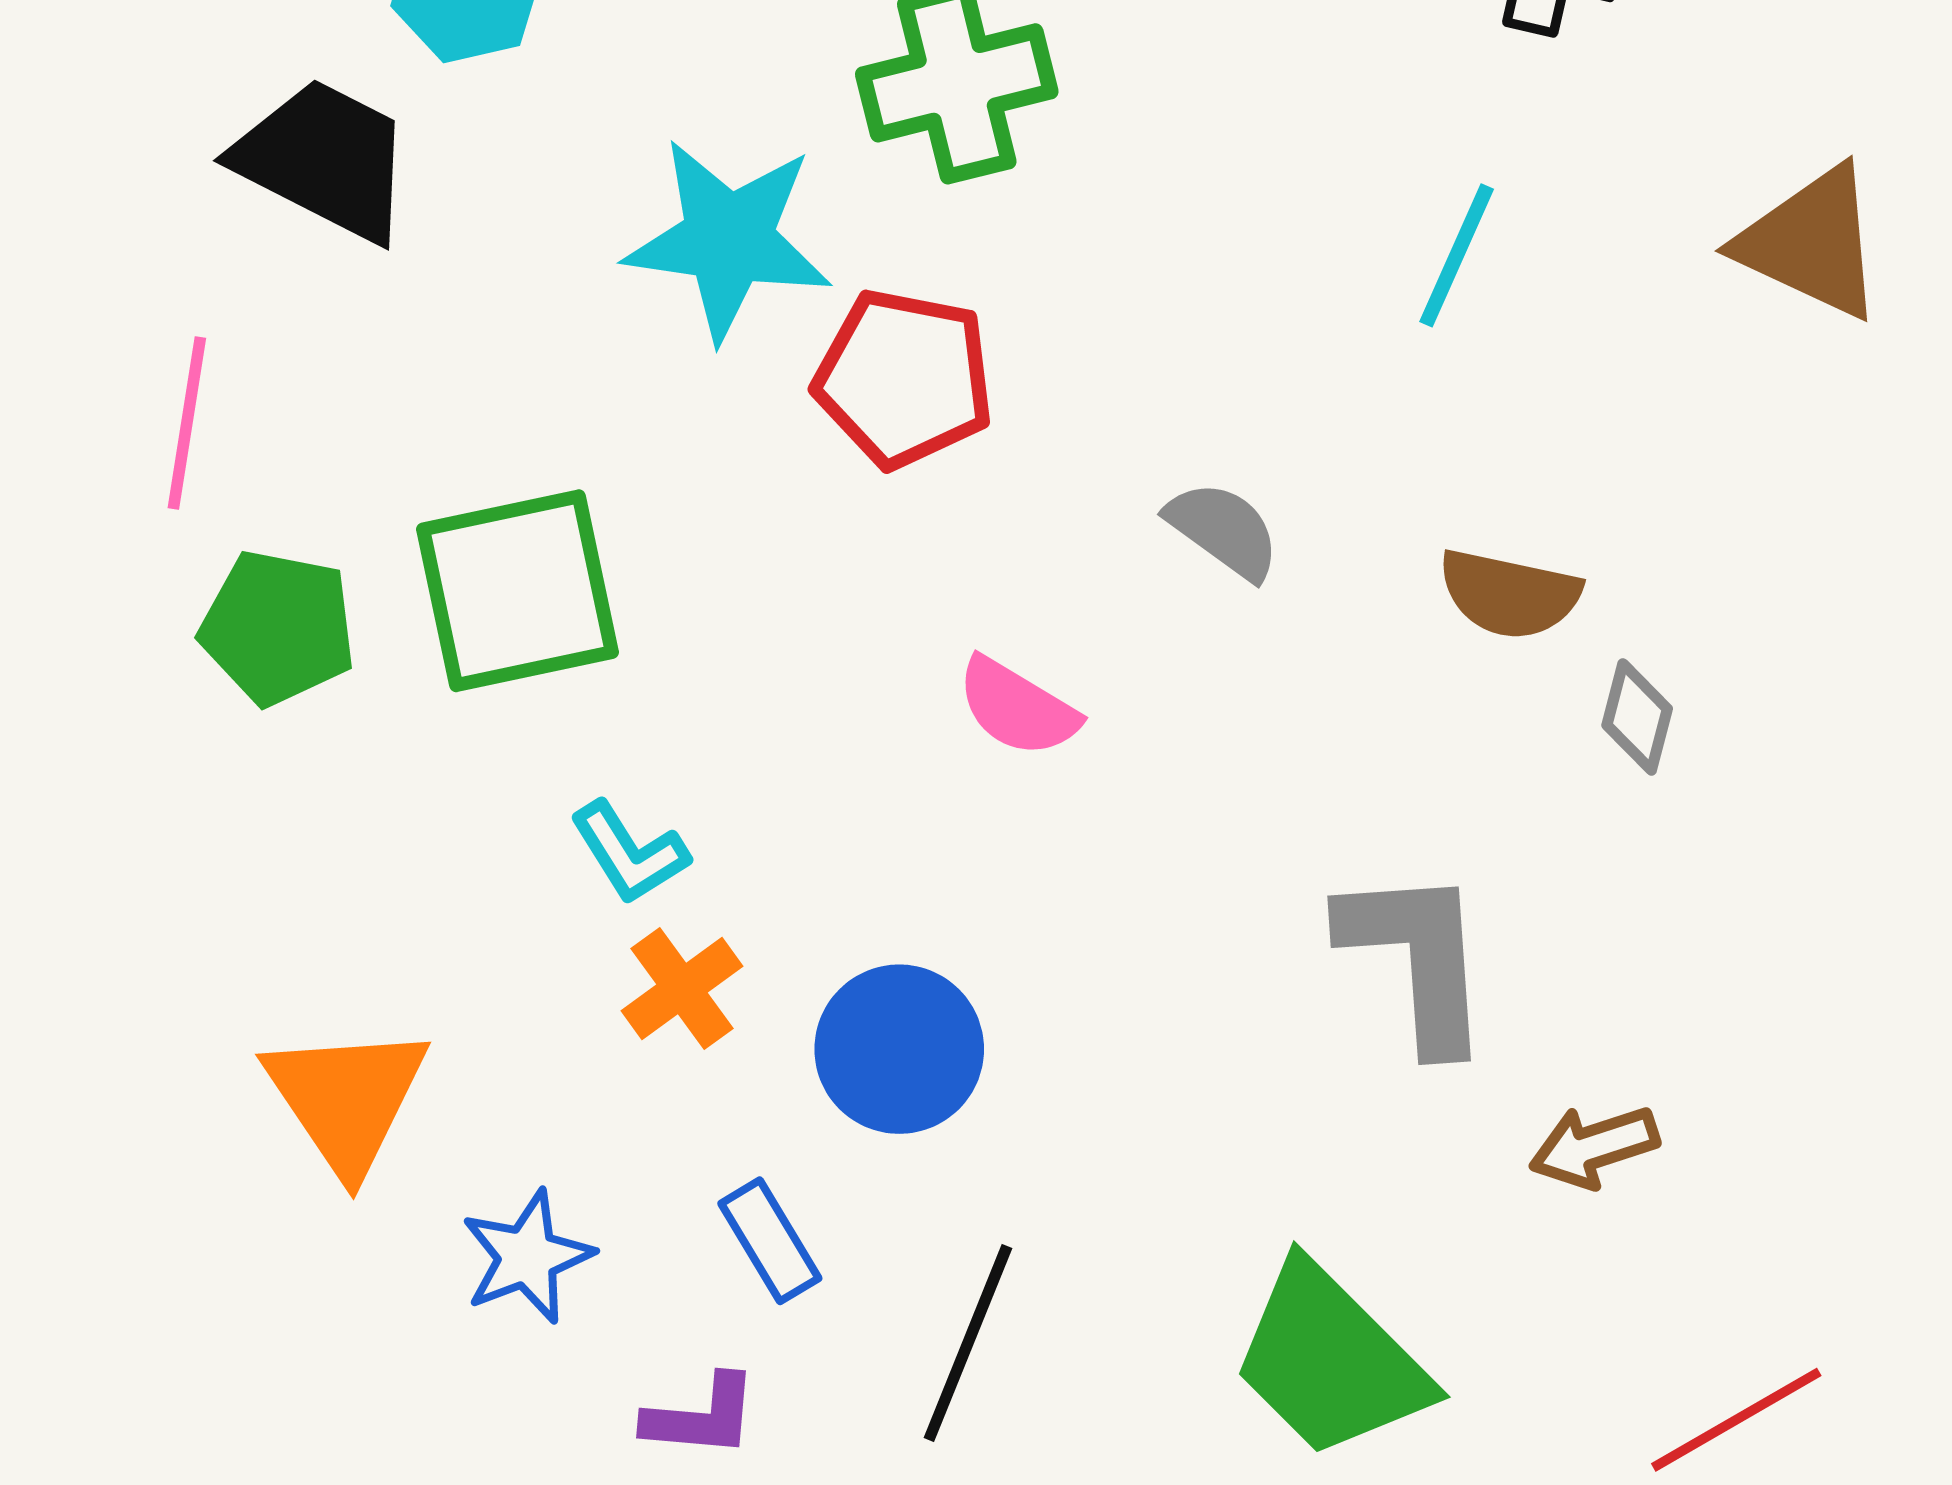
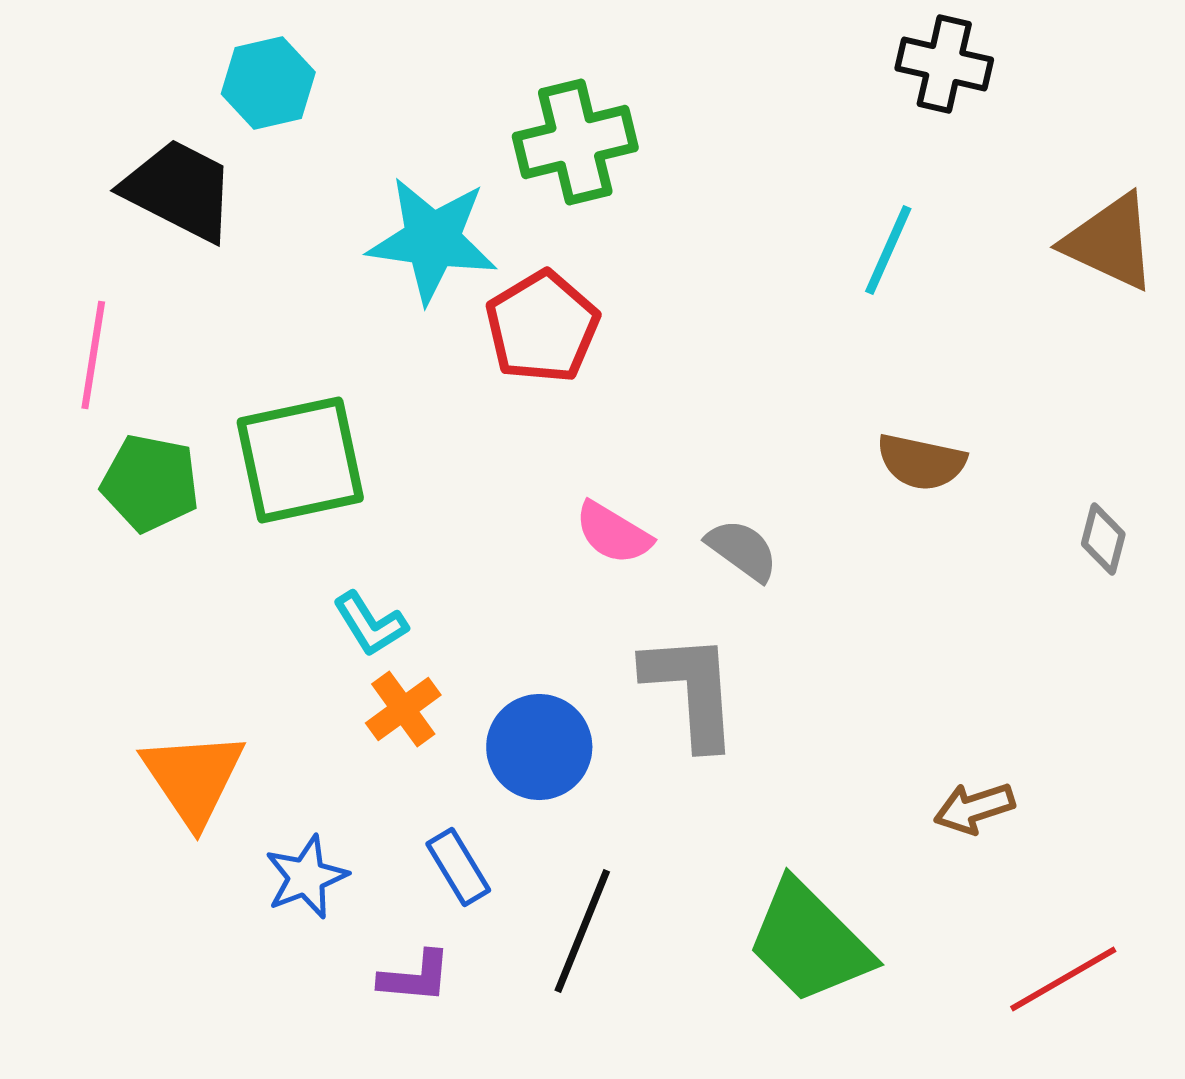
red pentagon: (904, 378) -> (542, 327), turned 30
gray semicircle: (1223, 530) -> (742, 550), moved
gray diamond: (1637, 717) -> (1103, 539), moved
gray L-shape: (1417, 958) -> (691, 690), moved

